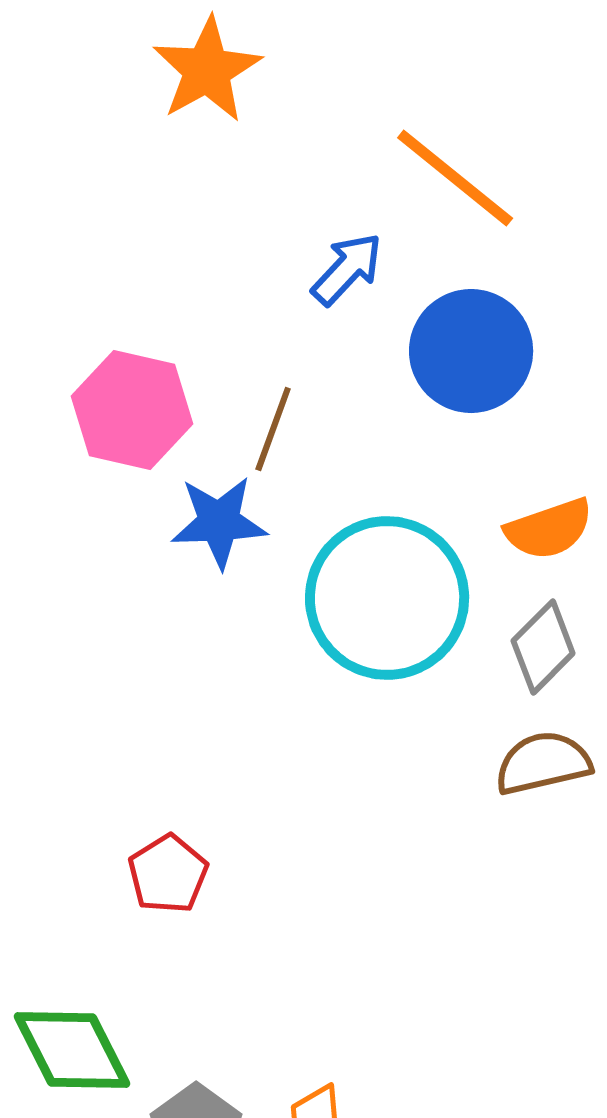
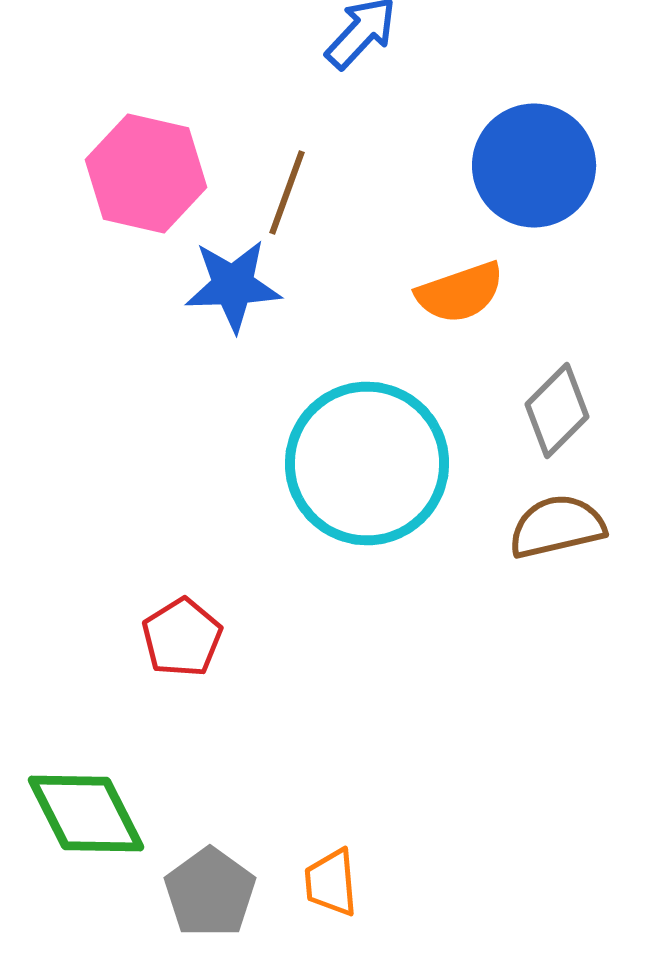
blue circle: (471, 351) -> (534, 166), moved
orange semicircle: (549, 529) -> (460, 292), moved
cyan circle: (387, 598) -> (367, 464), moved

